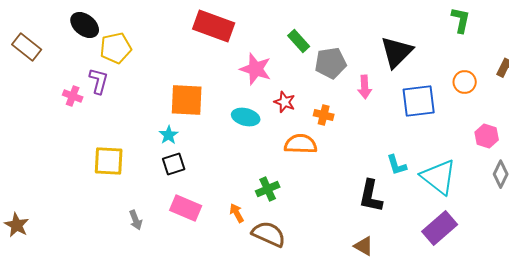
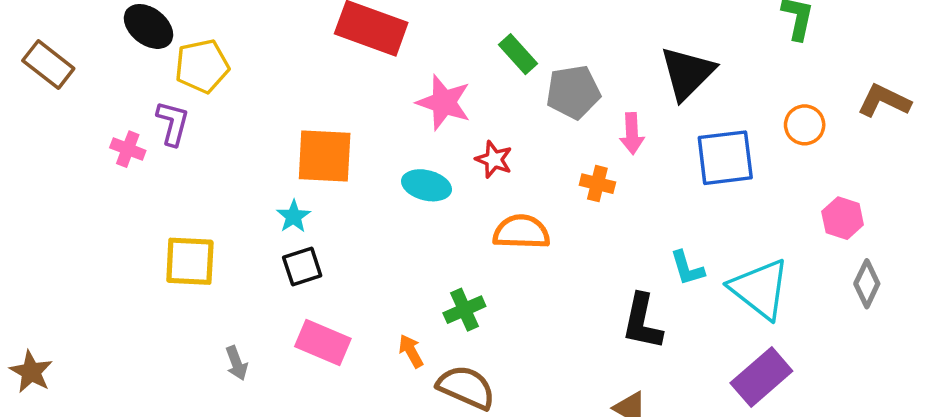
orange cross: (324, 115) -> (597, 184), moved

